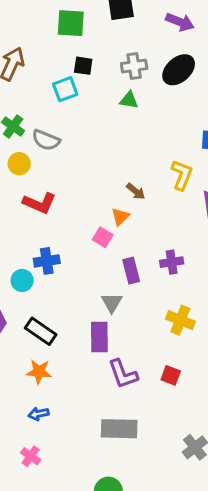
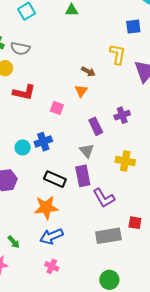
pink square: (103, 237) -> (57, 108), moved
blue cross: (47, 261) -> (43, 142), moved
yellow cross: (180, 320) -> (125, 161), moved
black rectangle: (41, 331) -> (55, 179), moved
orange star: (39, 372) -> (46, 208), size x1.4
red square: (171, 375) -> (135, 223), moved
blue arrow: (38, 414) -> (51, 236), size x1.6

